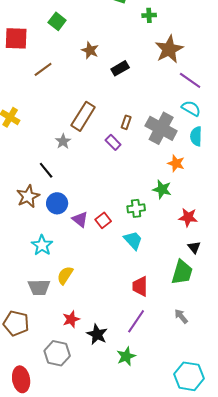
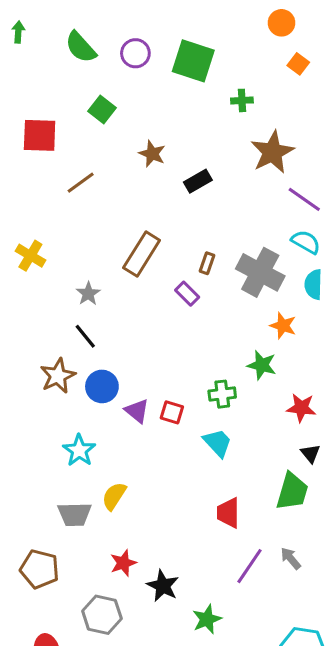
gray star: (63, 141) -> (88, 294), moved
red square: (103, 220) -> (172, 412), turned -35
purple line: (136, 321) -> (250, 566), moved

